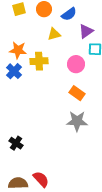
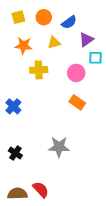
orange star: (18, 50) -> (23, 46), moved
blue cross: (14, 71) -> (13, 106), moved
gray star: (77, 121) -> (59, 147), moved

